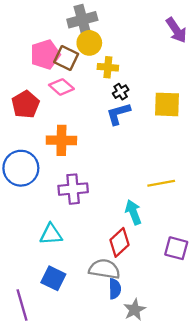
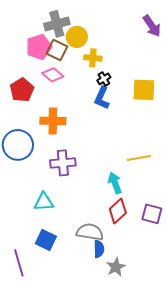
gray cross: (82, 20) -> (57, 24), moved
blue L-shape: (118, 114) -> (102, 98), turned -50
red diamond: (119, 242) -> (118, 211), moved

